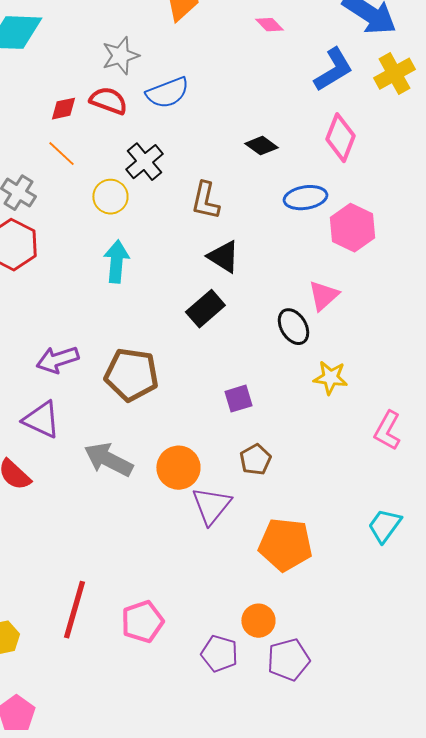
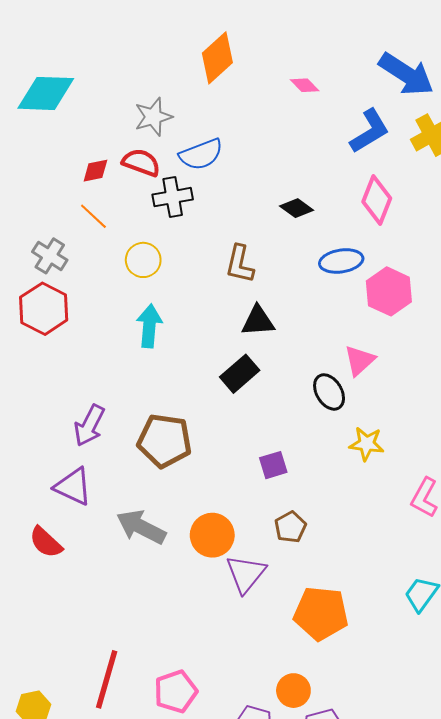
black cross: (144, 162) -> (173, 197), moved, turned 30
black triangle: (223, 257) -> (258, 321), turned -36
purple arrow: (57, 360) -> (89, 425), turned -45

